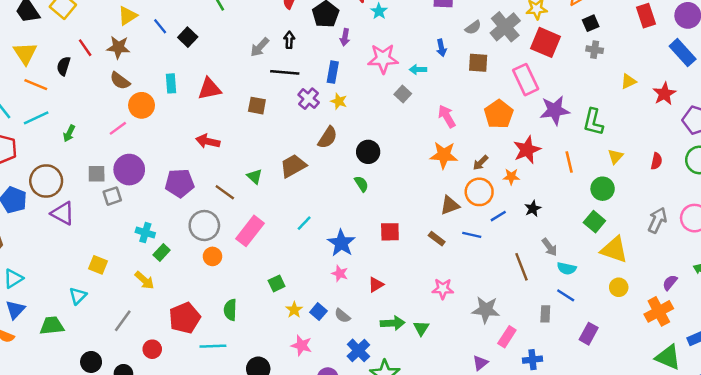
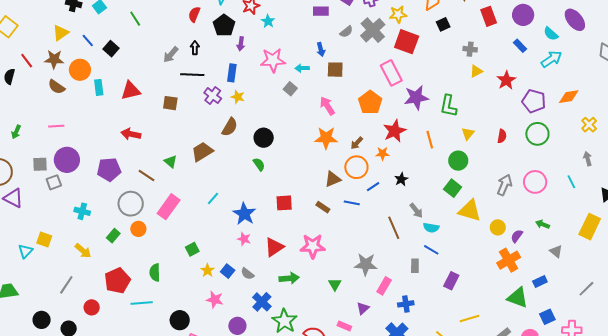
gray cross: (595, 50) -> (470, 49), moved
blue rectangle: (683, 53) -> (520, 46), size x0.6
brown square: (478, 63) -> (335, 70), moved
orange circle: (142, 105) -> (80, 70), moved
pink line: (118, 128) -> (56, 126), turned 35
green rectangle: (162, 253) -> (113, 236), moved
red triangle: (376, 285) -> (274, 247), size x1.5
yellow circle: (619, 287) -> (498, 227), moved
pink star: (443, 289) -> (313, 246), moved, size x1.4
cyan triangle: (78, 296) -> (25, 251), moved
green triangle: (421, 328) -> (335, 284), moved

